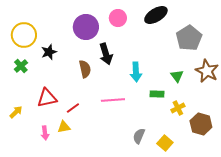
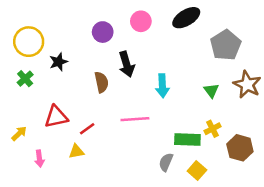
purple circle: (86, 27) -> (103, 32), size x0.7
green rectangle: (157, 94) -> (187, 139), moved, size x1.5
pink arrow: (45, 133) -> (39, 159), moved

